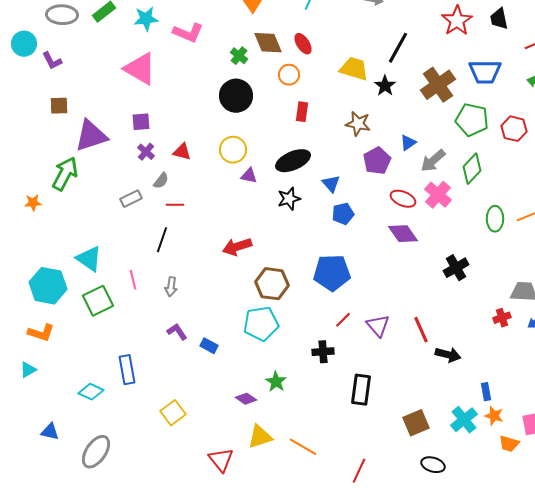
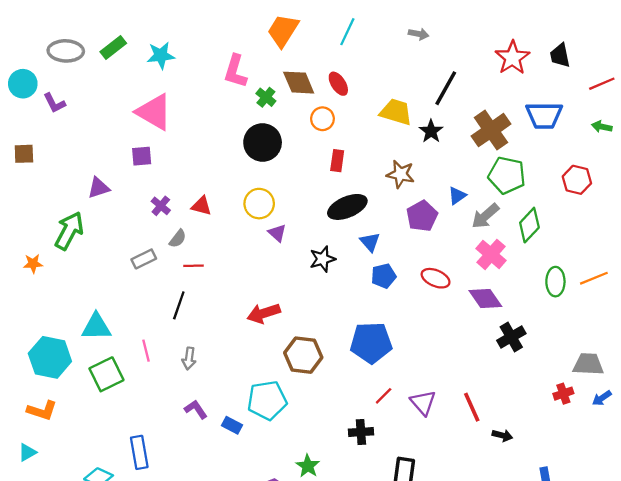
pink L-shape: (188, 33) -> (235, 71), moved, turned 84
brown square: (59, 106) -> (24, 154), moved
green pentagon: (472, 120) -> (507, 175), moved
purple square: (141, 122) -> (142, 156), moved
purple triangle: (91, 136) -> (99, 188), size x0.6
black ellipse: (293, 161) -> (347, 207), moved
purple triangle: (249, 176) -> (277, 233), turned 30
red ellipse: (403, 199) -> (436, 278), moved
purple diamond: (403, 234) -> (485, 299), moved
cyan triangle: (89, 259) -> (96, 327), turned -36
cyan pentagon: (261, 324) -> (267, 400), moved
black arrow: (448, 355) -> (502, 435), size x0.7

